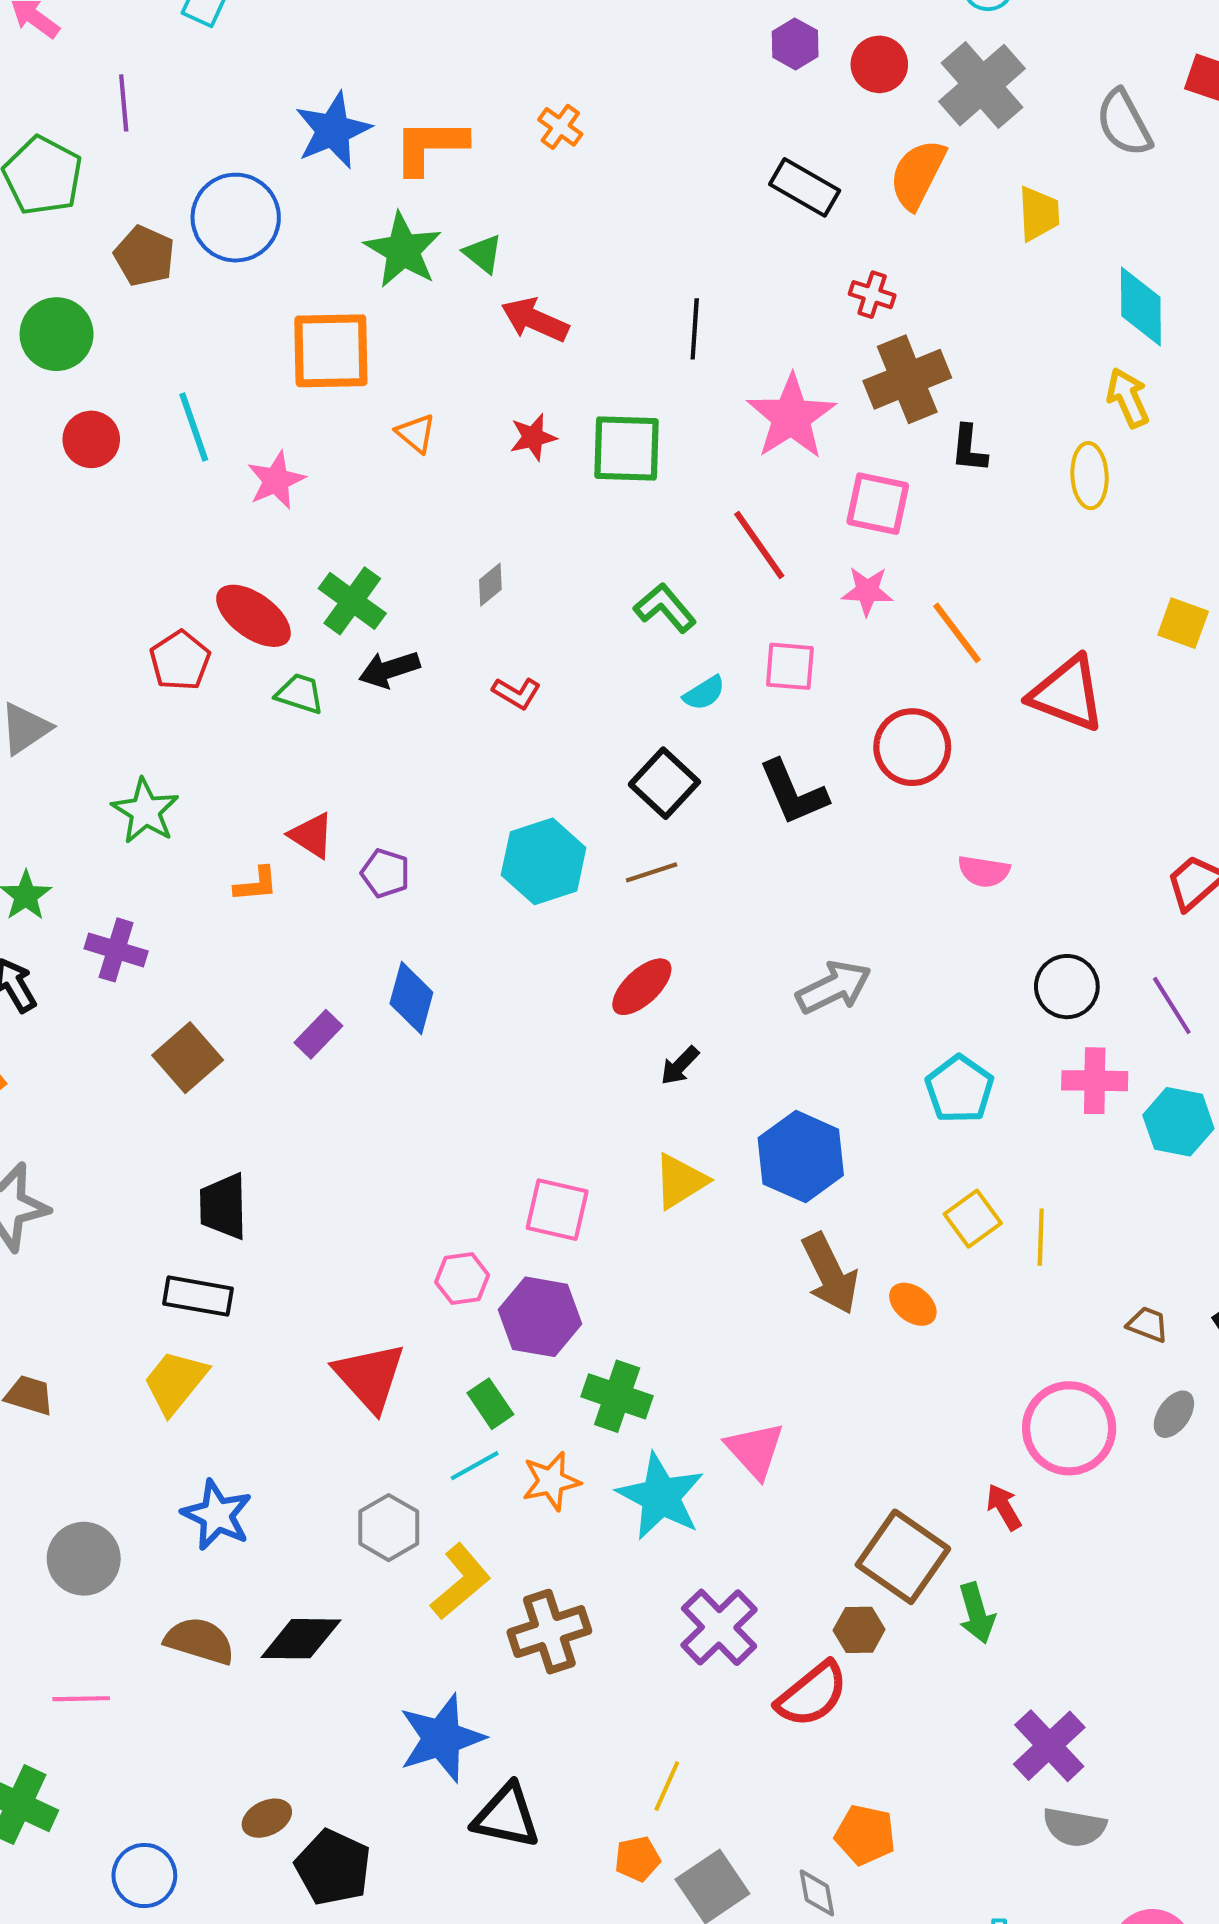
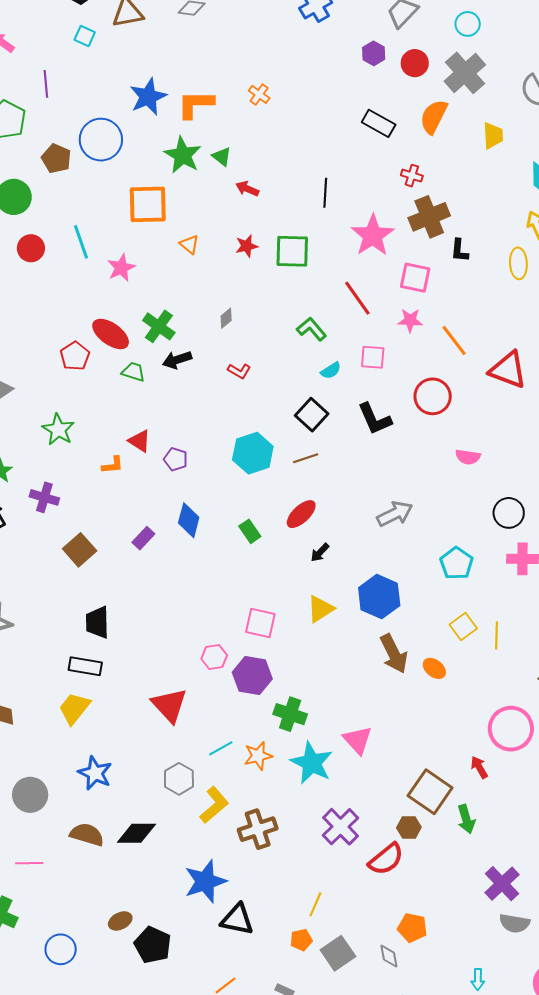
red arrow: (535, 320) -> (247, 189), size x0.7
green rectangle: (490, 1404) -> (250, 531), moved

